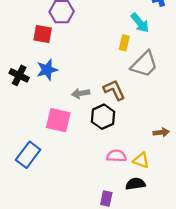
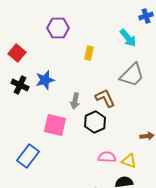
red square: (43, 34) -> (17, 53), moved, turned 30
yellow rectangle: (124, 43) -> (89, 53), moved
gray arrow: (81, 93) -> (75, 101), turned -70

